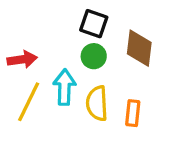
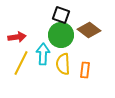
brown diamond: (139, 48) -> (89, 30), turned -60
green circle: (94, 56) -> (61, 35), size x1.6

